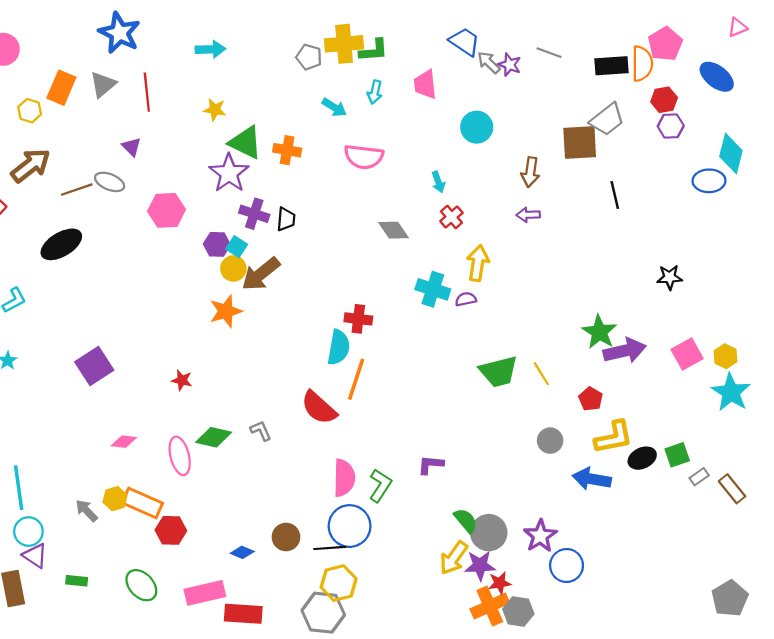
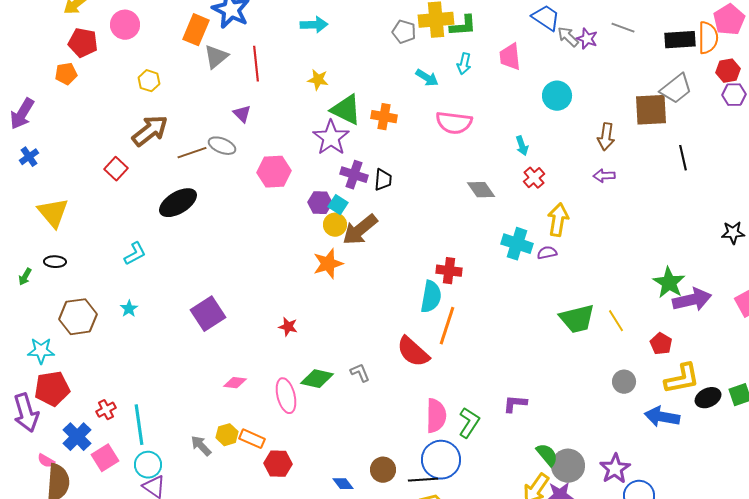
orange rectangle: (61, 88) -> (196, 30), moved
orange rectangle: (142, 503) -> (252, 439), size x0.7
blue diamond: (242, 552) -> (343, 484), turned 30

